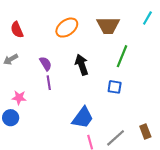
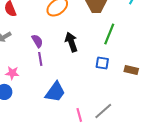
blue trapezoid: (83, 118) -> (55, 92), moved
brown rectangle: (145, 132) -> (131, 70), moved, turned -56

